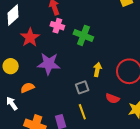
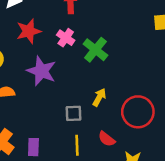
pink cross: (57, 26) -> (66, 38), moved
yellow line: (82, 112) -> (77, 145), moved

